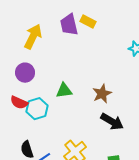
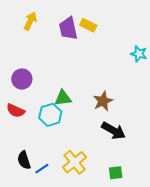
yellow arrow: (33, 37) -> (30, 21), moved, size x0.7
cyan hexagon: (37, 109) -> (50, 115), moved

